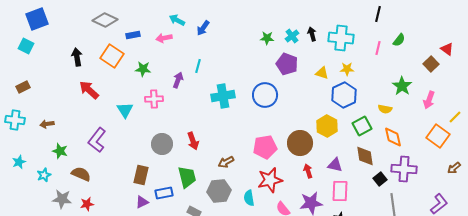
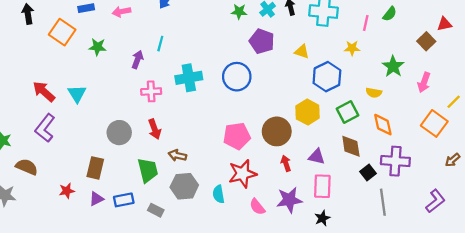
red triangle: (447, 49) -> (445, 24), turned -48
black arrow: (77, 57) -> (28, 14), moved
yellow star: (347, 69) -> (352, 48), moved
red arrow: (89, 90) -> (44, 91), moved
pink cross: (154, 99) -> (151, 91), moved
brown arrow: (226, 162) -> (177, 155), moved, turned 42
blue rectangle: (164, 193) -> (124, 200), moved
red star: (87, 204) -> (67, 191), moved

